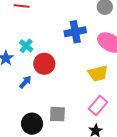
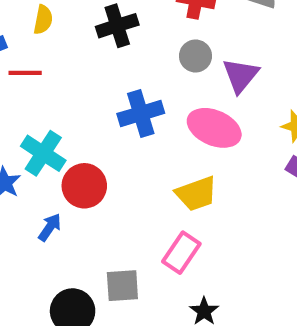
cyan cross: (26, 46) -> (43, 153), size x1.5
pink rectangle: (98, 105) -> (181, 253), moved

